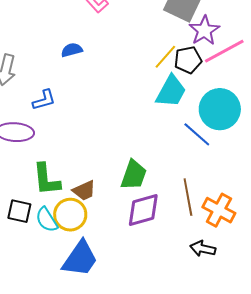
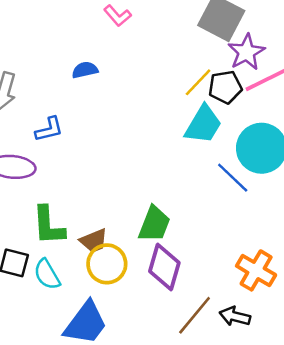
brown line: (188, 197) -> (195, 315), moved, turned 48
purple diamond: (143, 210) -> (164, 267), turned -60
yellow circle: (70, 215) -> (107, 264), moved

